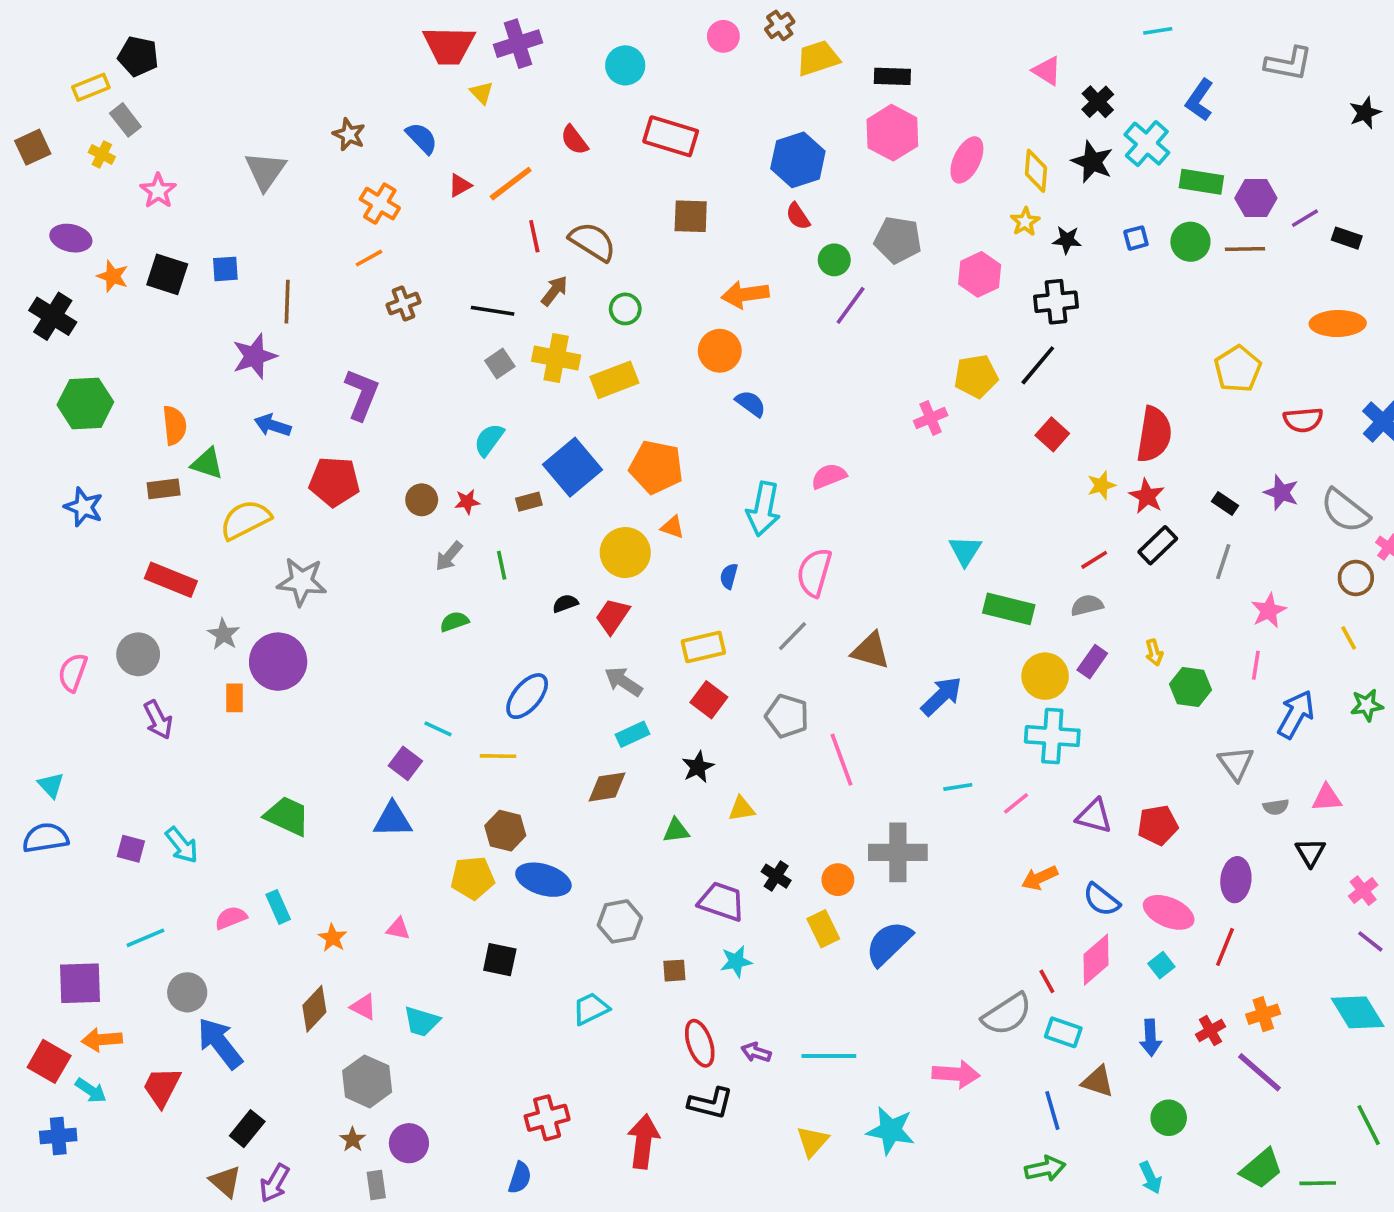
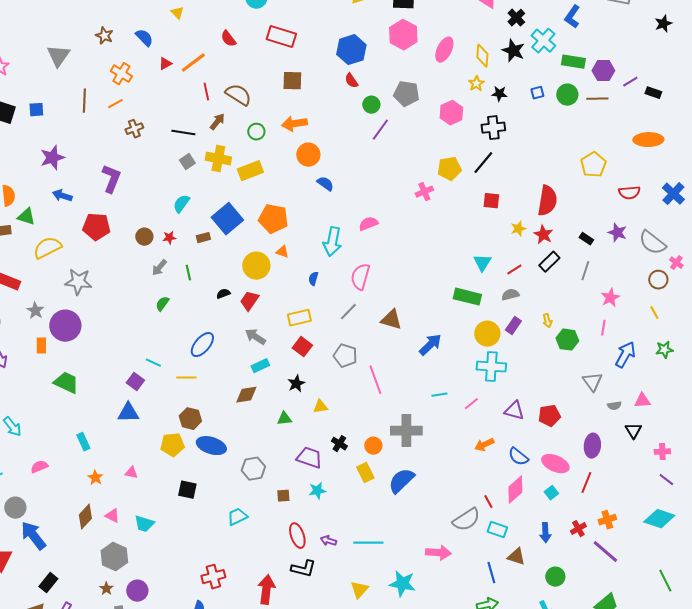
orange arrow: (745, 294) -> (294, 124), moved
brown line: (287, 302) -> (84, 101), moved
red square: (1052, 434) -> (491, 201), turned -36
cyan triangle: (965, 551) -> (482, 263), moved
green semicircle: (454, 622) -> (162, 304), turned -35
green trapezoid: (287, 816) -> (66, 383), moved
pink cross: (1363, 891) -> (662, 452), turned 35
cyan rectangle: (278, 907) -> (83, 442), moved
cyan diamond: (1358, 1012) -> (659, 519), turned -40

